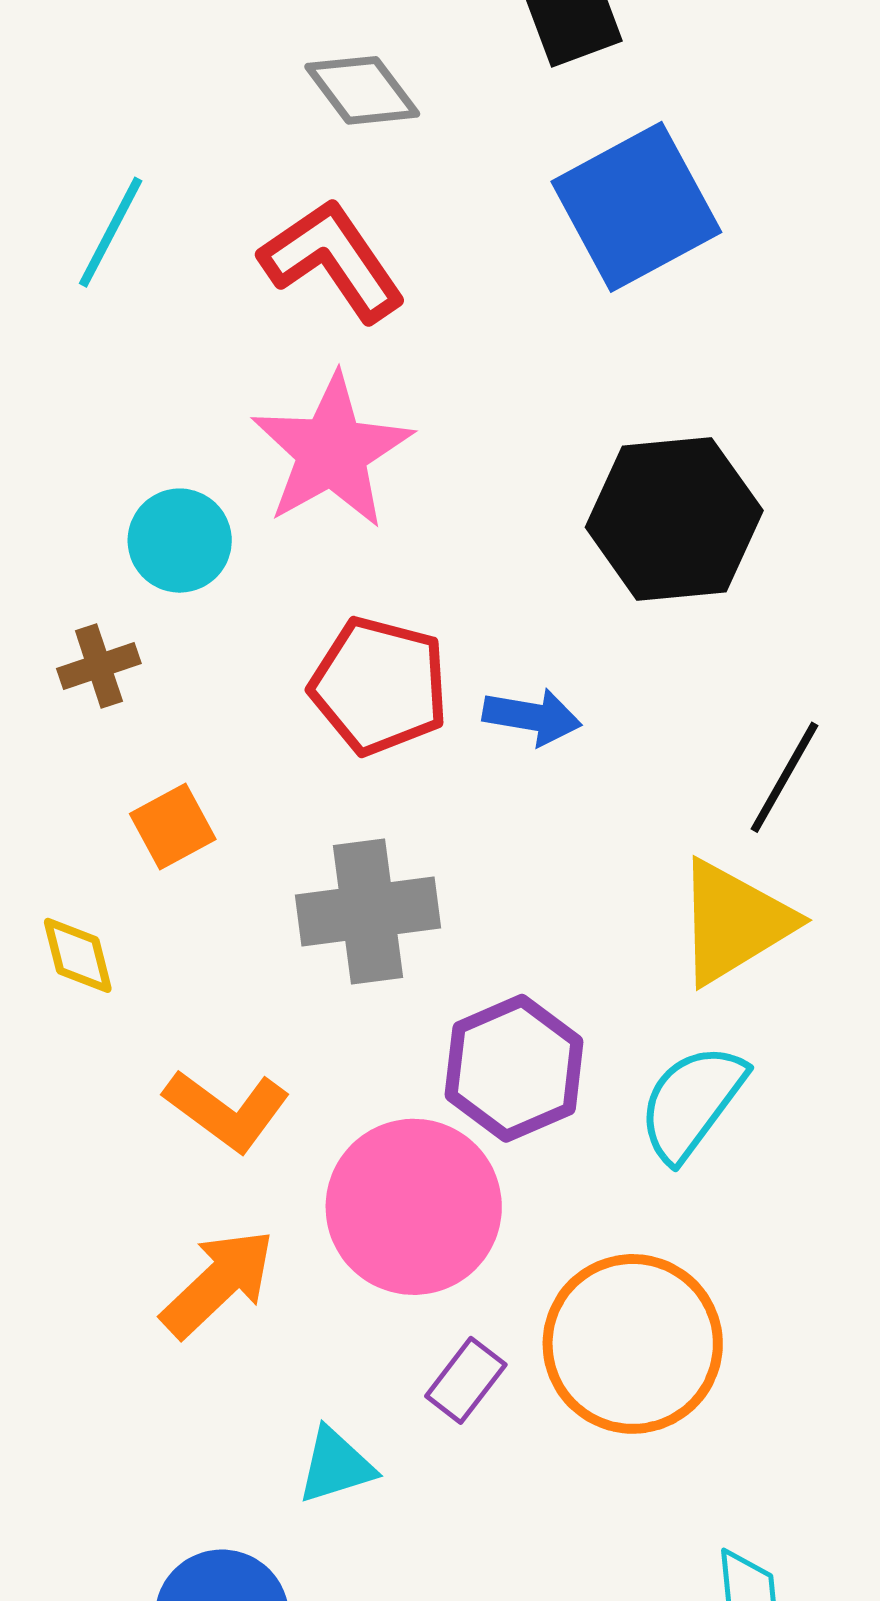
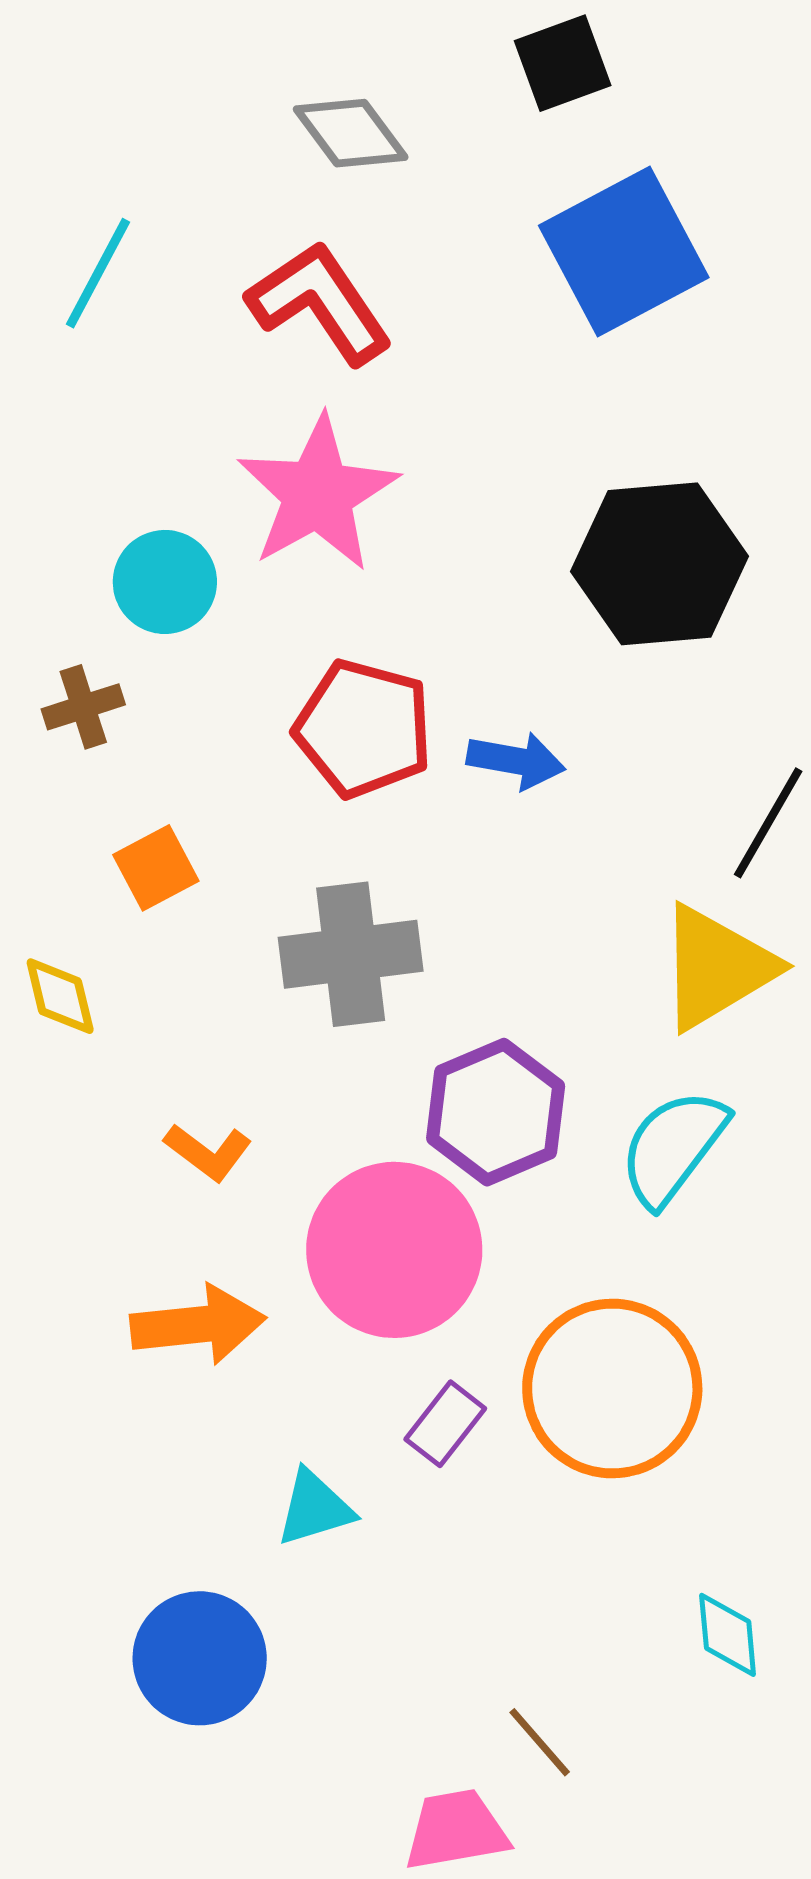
orange L-shape: (227, 1110) -> (208, 1152), size x0.7
orange arrow: (218, 1283) -> (198, 1325), turned 37

